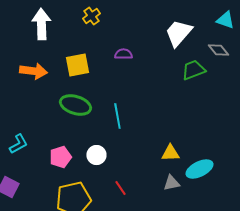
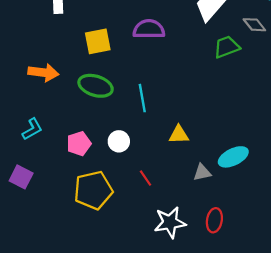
purple semicircle: (123, 54) -> (149, 29), size x1.6
orange arrow: (33, 71) -> (43, 72), moved
yellow triangle: (170, 153) -> (179, 135), moved

